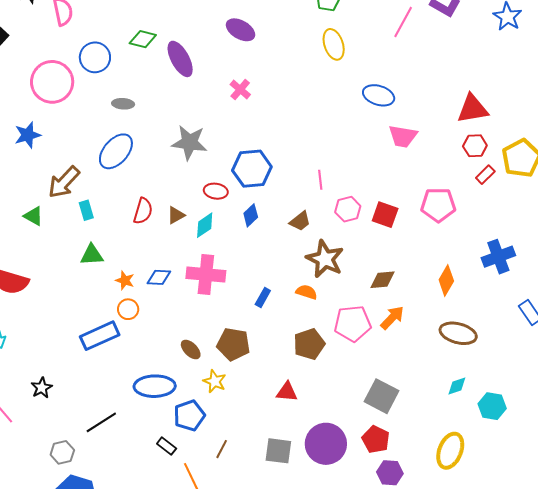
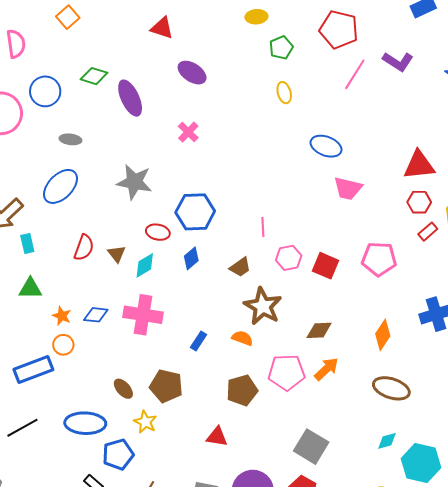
yellow ellipse: (334, 44) -> (284, 93), size x0.7
brown triangle: (176, 215) -> (117, 254), turned -42
cyan hexagon: (492, 406) -> (421, 463), size x1.4
black line: (101, 422) -> (22, 428), moved

